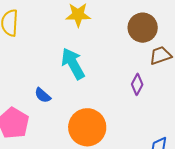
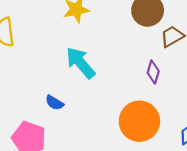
orange circle: (87, 127) -> (139, 121), moved

